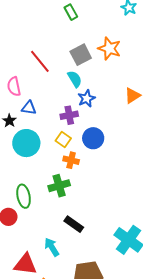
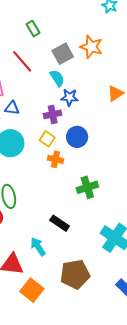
green rectangle: (71, 12) -> (33, 29), moved
blue star: (87, 98) -> (69, 97), turned 30
green cross: (59, 186) -> (87, 187), moved

